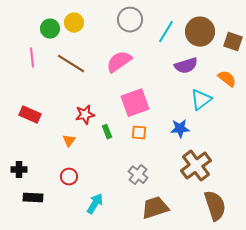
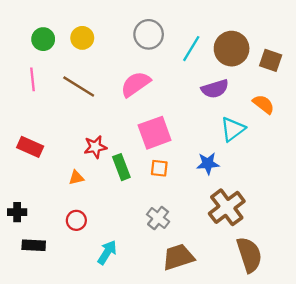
green circle: (50, 29) -> (43, 39), moved
green rectangle: (107, 132) -> (121, 167), size x1.5
orange triangle: (69, 141) -> (76, 178), turned 40

